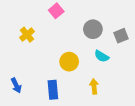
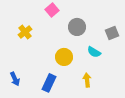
gray circle: (93, 29) -> (77, 27), moved
blue rectangle: (53, 90) -> (49, 83), turned 30

